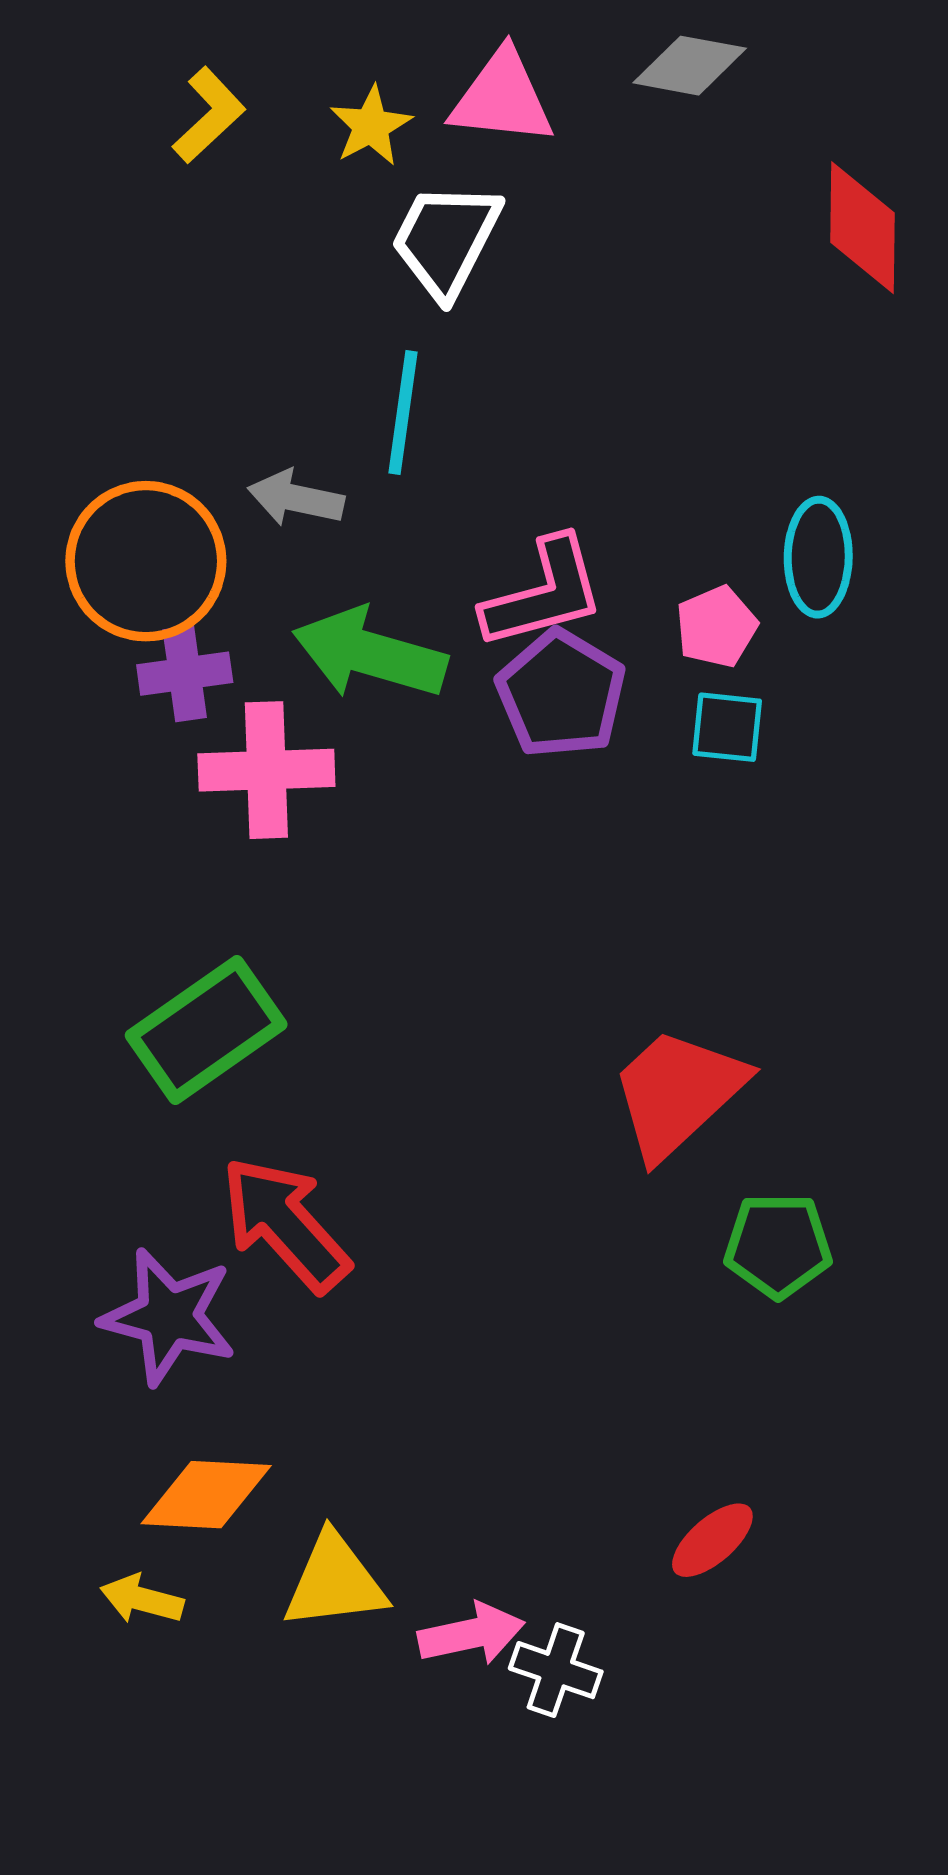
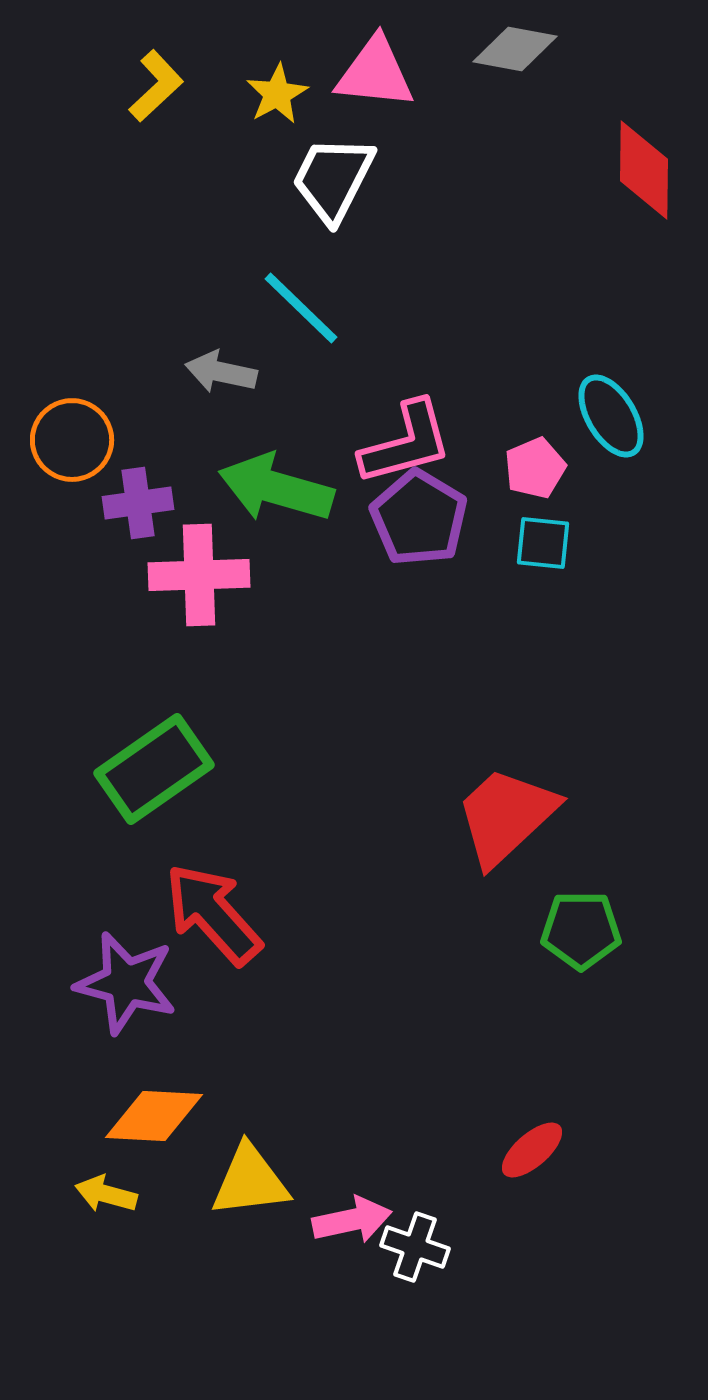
cyan line: (403, 412) -> (301, 308), turned -54
cyan ellipse: (818, 557) -> (611, 416), turned -32
orange circle: (146, 561) -> (72, 440), moved, size x0.7

